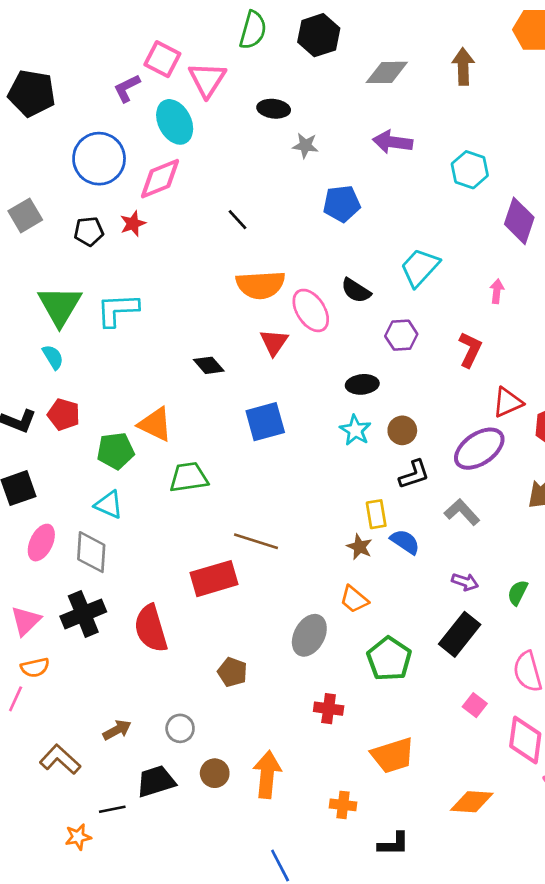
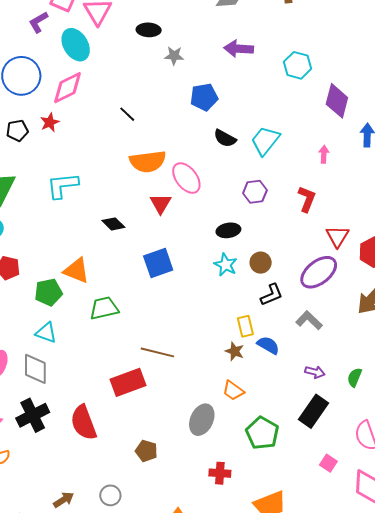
black semicircle: (356, 291) -> (225, 138), moved
cyan L-shape: (117, 310) -> (63, 186), moved
red triangle: (508, 402) -> (337, 236), turned -30

